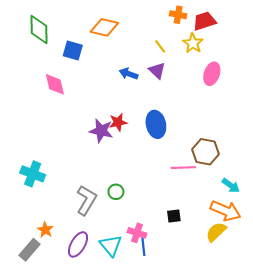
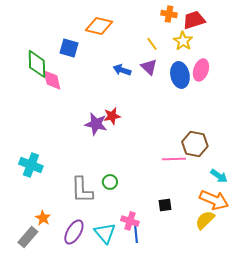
green diamond: (39, 30) -> (37, 64), moved
blue ellipse: (156, 124) -> (180, 75), moved
gray L-shape: (86, 200) -> (82, 190), turned 148

